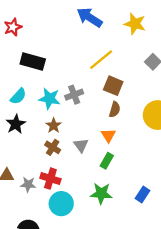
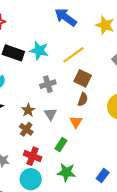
cyan star: (49, 99) -> (39, 51), moved
gray triangle: (81, 145) -> (50, 114), moved
green rectangle: (107, 161) -> (61, 145), moved
red cross: (50, 179) -> (33, 156), moved

